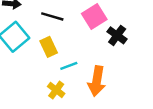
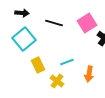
yellow rectangle: (49, 47) -> (38, 65), moved
orange arrow: (97, 81) -> (89, 74), size x0.7

